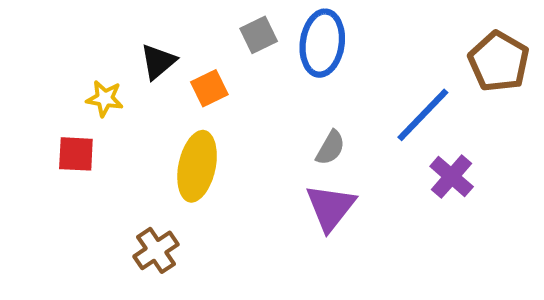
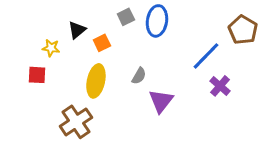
gray semicircle: (330, 148) -> (139, 76), moved
brown cross: (156, 250) -> (76, 122), size x1.5

